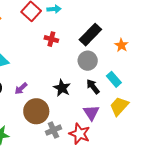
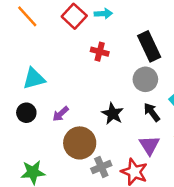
black rectangle: (90, 35) -> (149, 46), turned -70

